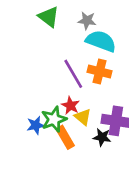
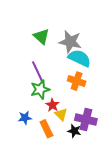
gray star: (87, 21) -> (70, 42), size x1.6
purple line: (73, 74) -> (38, 72), moved
green star: (54, 119) -> (40, 89), moved

